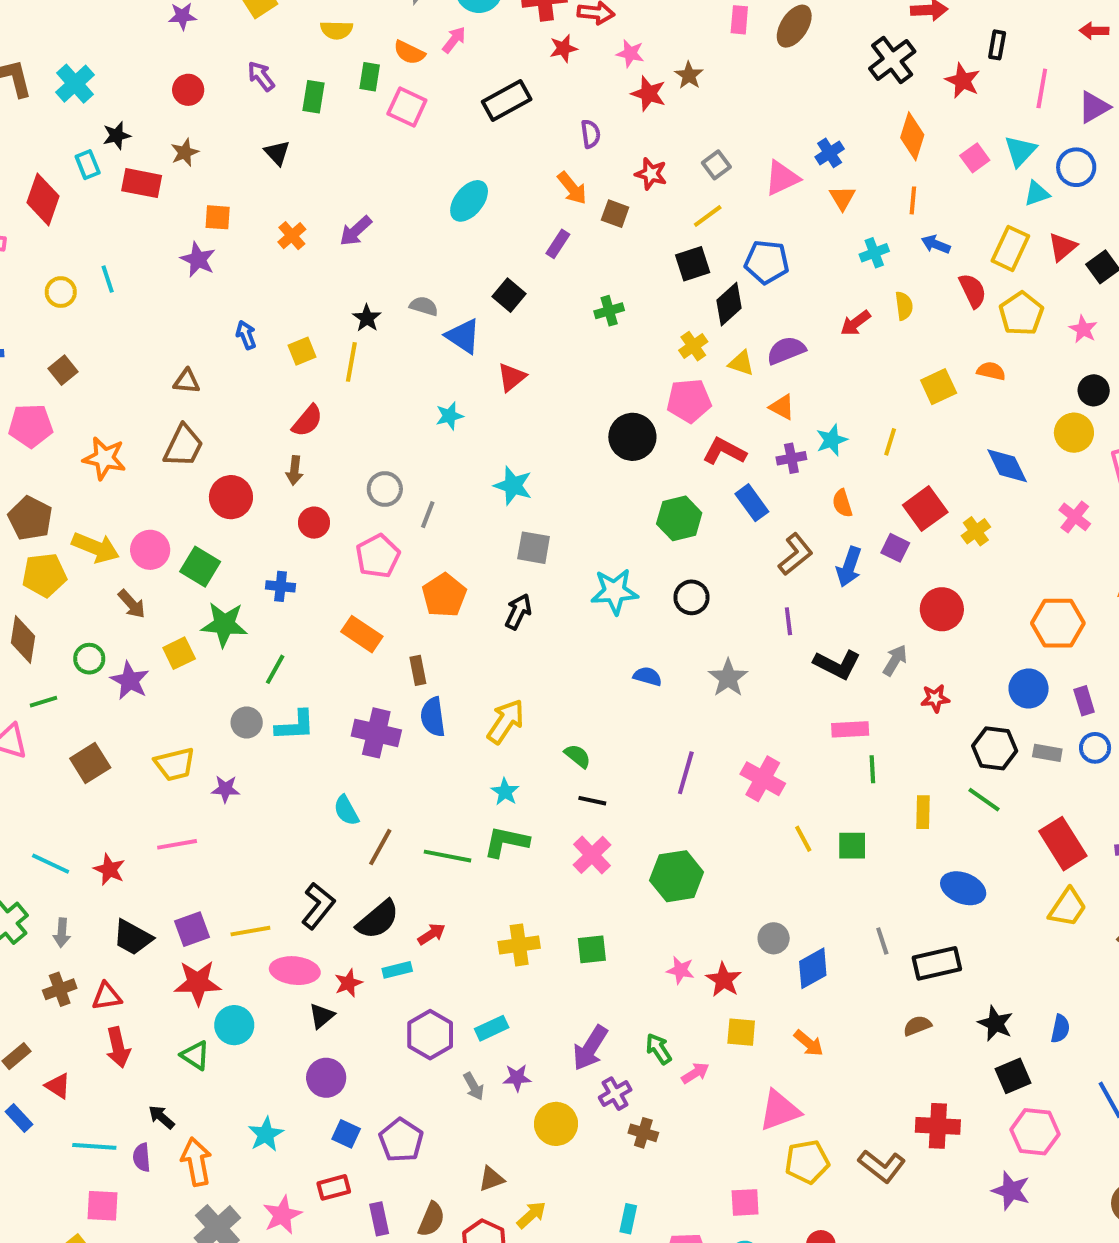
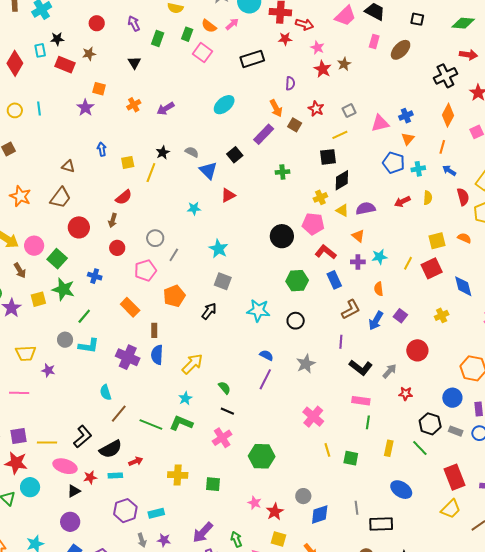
purple rectangle: (558, 244) -> (264, 134), size x1.5
blue pentagon: (767, 262) -> (394, 163), moved
red square: (925, 509) -> (432, 268), moved
purple line: (686, 773) -> (265, 379), moved

